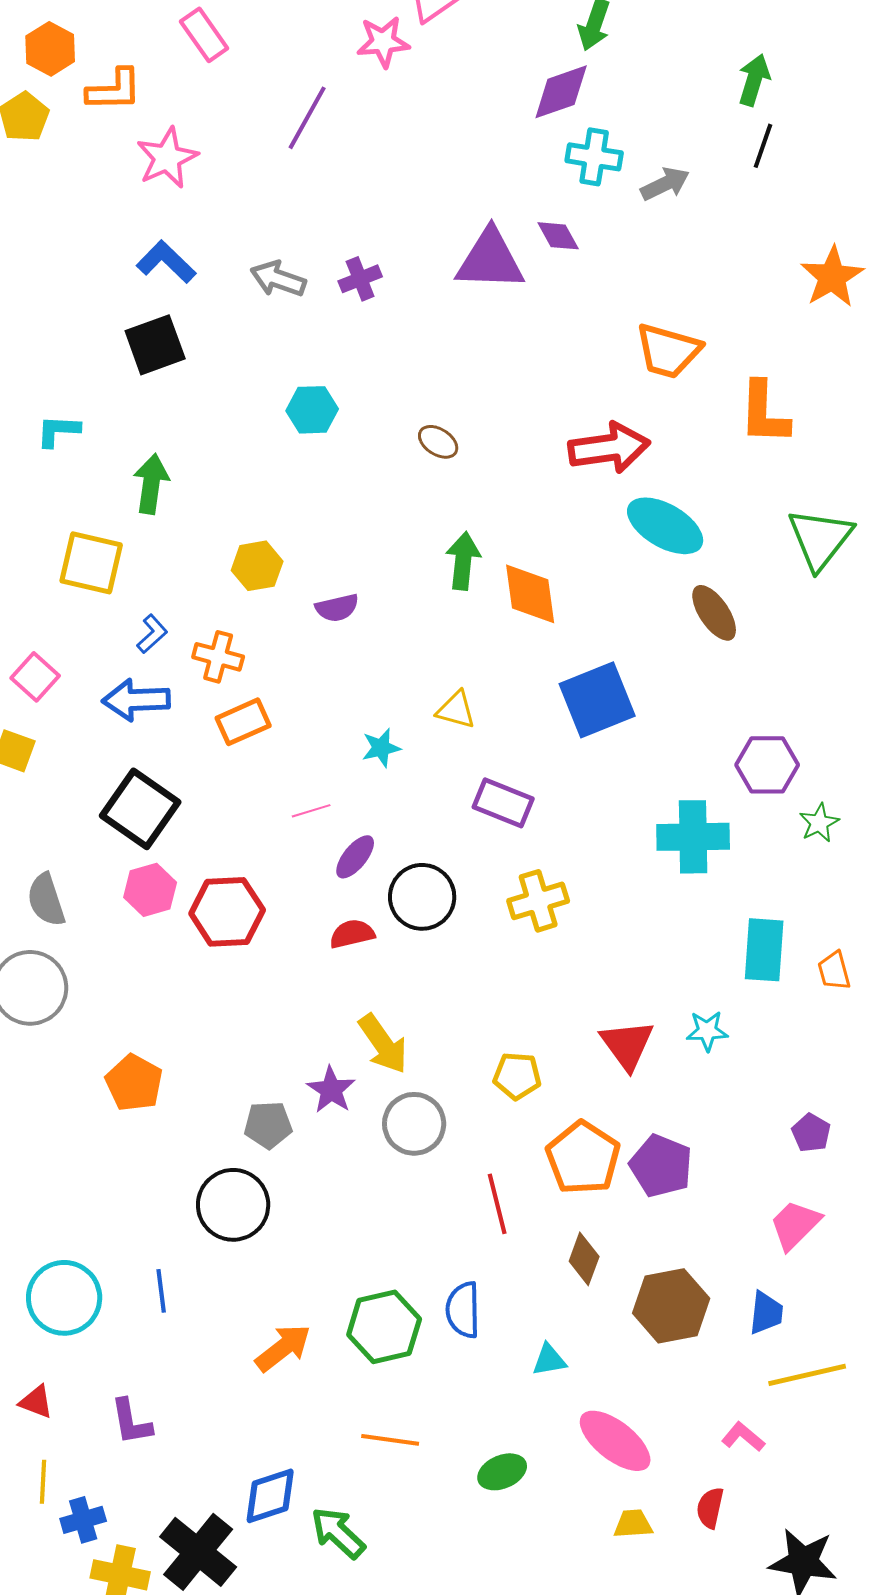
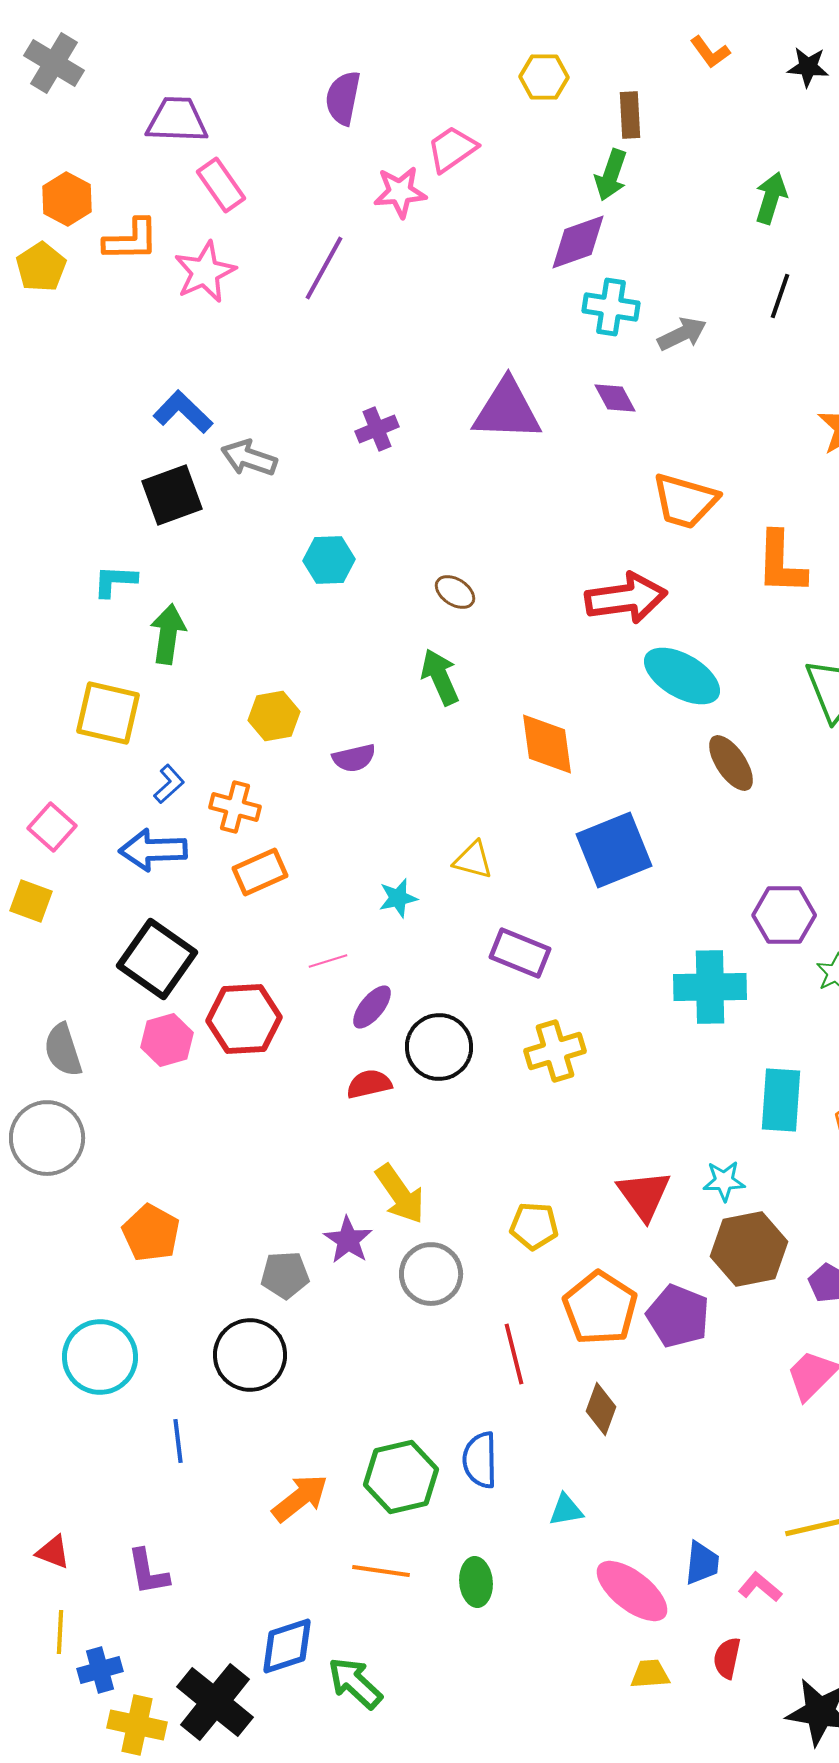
green arrow: (754, 80) -> (771, 198), moved
pink star: (167, 158) -> (205, 272), moved
purple diamond: (558, 236) -> (615, 398), moved
gray arrow: (278, 279) -> (249, 458), moved
cyan L-shape: (58, 431) -> (115, 581), moved
green arrow: (463, 561) -> (440, 677), moved, turned -30
red hexagon: (227, 912) -> (244, 1019), moved
cyan circle: (64, 1298) -> (100, 1357), moved
brown hexagon: (671, 1306) -> (749, 1249), moved
blue trapezoid: (766, 1313) -> (702, 1563), moved
orange line: (390, 1440) -> (381, 1571), moved
green ellipse: (502, 1472) -> (476, 1582), moved, turned -72

